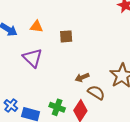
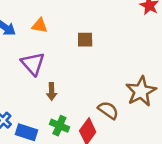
brown square: (66, 36) -> (85, 40), moved
brown arrow: (82, 77) -> (52, 92), moved, turned -72

